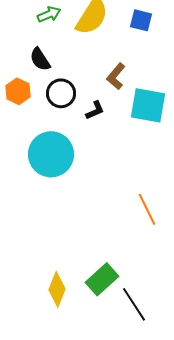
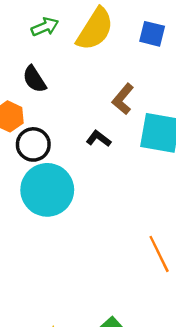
black circle: (61, 93) -> (33, 144), moved
black L-shape: (95, 110) -> (98, 139), turned -120

